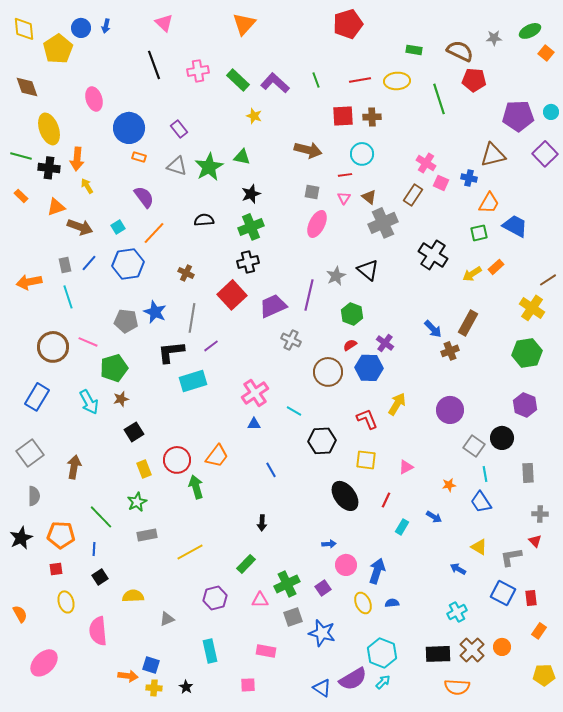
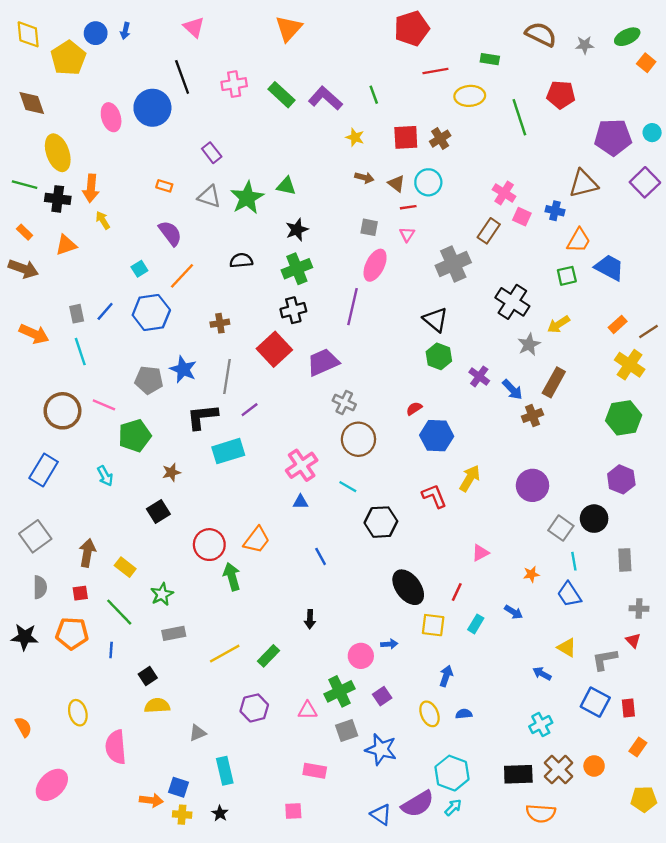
brown semicircle: (460, 51) -> (541, 34), moved
red line: (360, 80) -> (435, 71), moved
yellow star: (254, 116) -> (355, 137), moved
brown cross: (372, 117) -> (440, 139), turned -30
blue circle: (129, 128) -> (152, 108), moved
brown arrow: (308, 150) -> (364, 178), size x0.6
brown triangle: (369, 197) -> (396, 184), moved
brown arrow: (80, 227) -> (23, 269), moved
orange rectangle: (496, 267) -> (618, 324), moved
brown cross: (186, 273) -> (220, 323), turned -35
gray star: (336, 276) -> (529, 345), moved
orange arrow: (29, 282) -> (34, 334), turned -145
purple line: (309, 295) -> (353, 307), moved
green hexagon: (352, 314) -> (439, 356), moved
purple cross: (385, 343) -> (479, 376), moved
brown circle: (328, 372) -> (358, 439), moved
brown star: (121, 399) -> (171, 472), moved
cyan arrow: (89, 402) -> (105, 476), size x0.7
yellow square: (366, 460) -> (433, 625), moved
yellow rectangle: (144, 469) -> (125, 567), moved, turned -30
black star: (21, 538) -> (25, 637), turned 30
green rectangle: (246, 564) -> (268, 656), moved
pink circle: (346, 565) -> (361, 656), moved
red square: (56, 569) -> (80, 593), moved
blue arrow: (377, 571) -> (446, 676), size x0.7
black square: (100, 577) -> (148, 676), moved
cyan rectangle: (210, 651) -> (225, 771), moved

